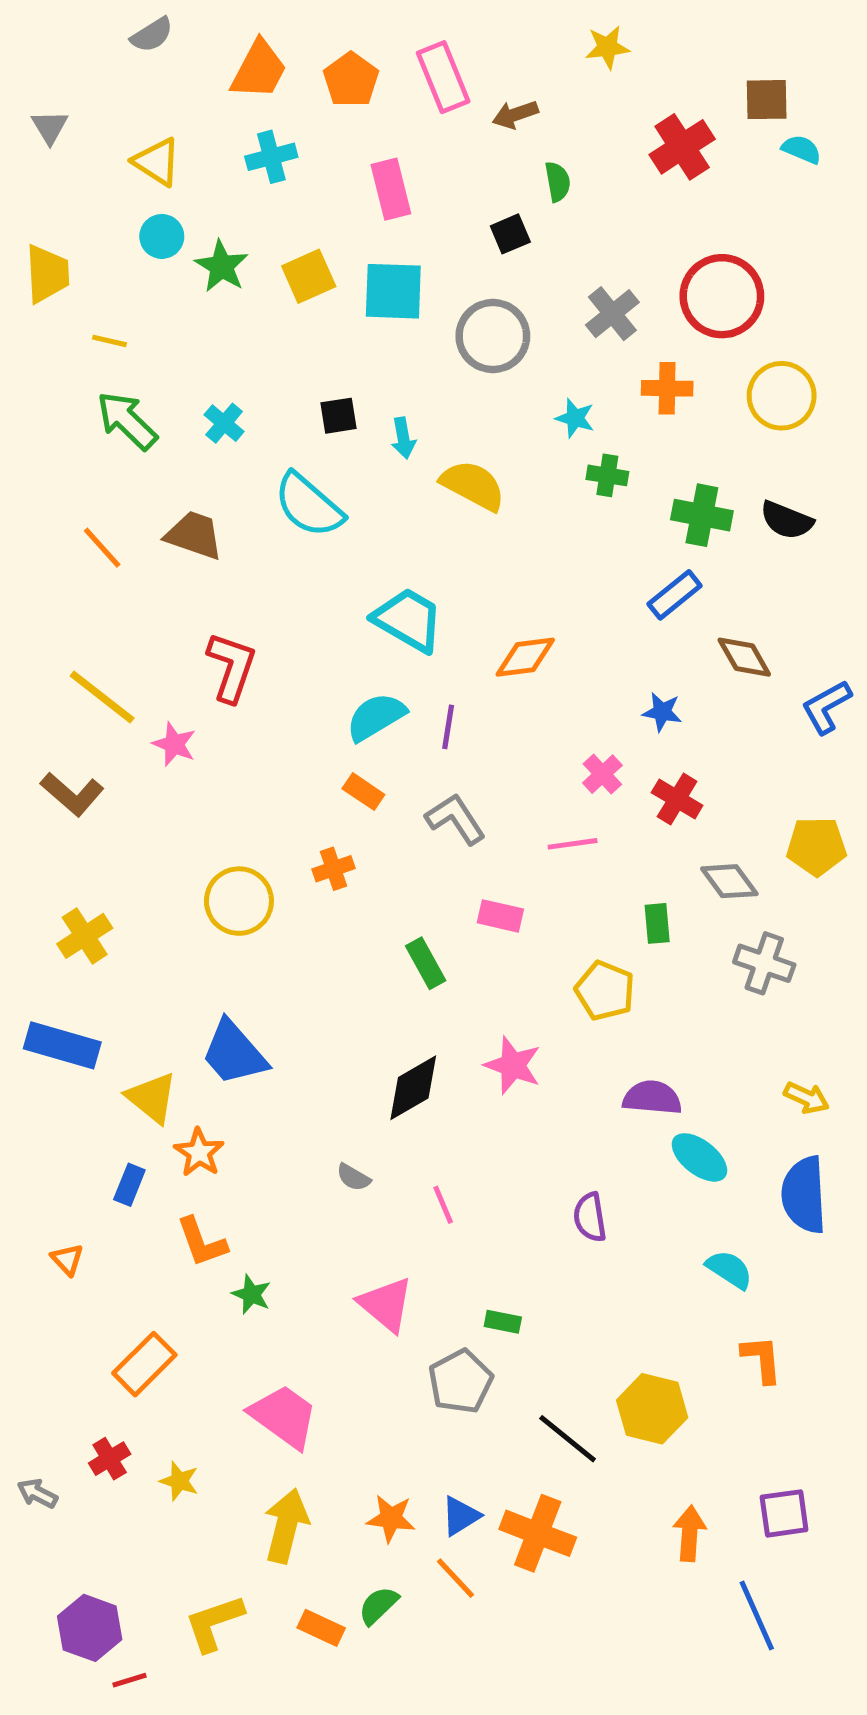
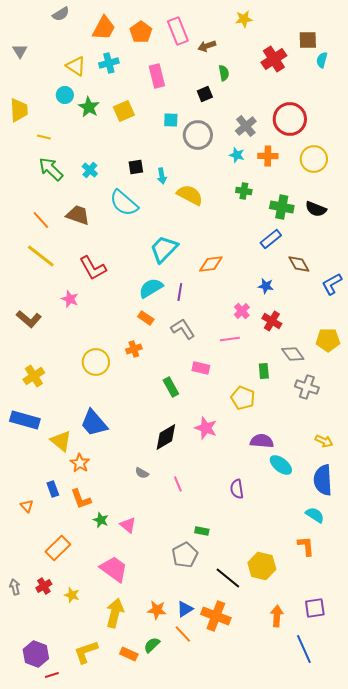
cyan semicircle: (802, 149) -> (322, 60), turned -98
yellow triangle: (157, 162) -> (76, 66), moved
cyan square: (393, 291) -> (171, 120), moved, size x0.6
cyan star: (575, 418) -> (237, 155), moved
cyan trapezoid: (408, 620) -> (164, 249), turned -76
red L-shape: (232, 667) -> (93, 268), turned 132
yellow line: (102, 697) -> (41, 256), moved
blue rectangle: (129, 1185) -> (53, 489), moved, turned -42
cyan semicircle: (729, 1269) -> (315, 515), moved
pink triangle: (386, 1304) -> (128, 525), moved, size x0.7
gray arrow: (37, 1493) -> (15, 587), moved, turned 49

